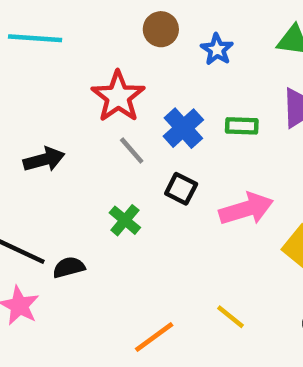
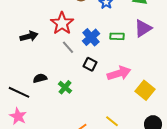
black arrow: (44, 160) -> (29, 36), moved
green cross: (125, 220) -> (65, 87), moved
black semicircle: (69, 267) -> (40, 78), moved

